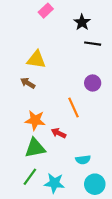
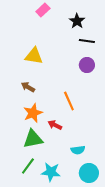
brown arrow: (28, 83) -> (28, 87), moved
purple circle: (93, 83) -> (87, 65), moved
orange star: (35, 120) -> (33, 113), turned -30

